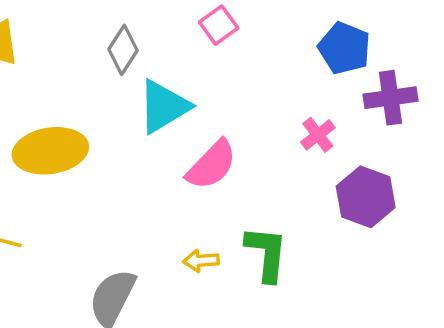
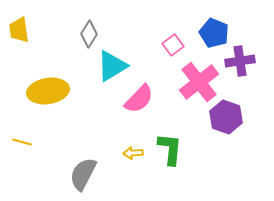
pink square: (219, 25) -> (173, 45), moved
pink cross: (318, 135) -> (199, 82), size x2.0

